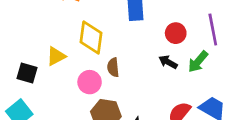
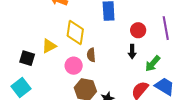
black arrow: (168, 62) -> (132, 52), turned -120
green arrow: (198, 62) -> (153, 64), moved

